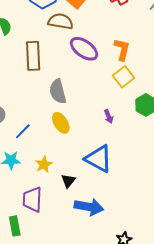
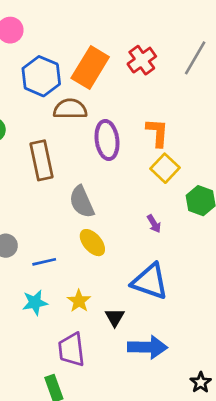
purple ellipse: (84, 49) -> (107, 140), turned 56
blue line: (23, 131) -> (44, 262), turned 42

